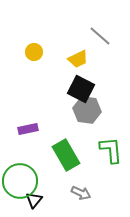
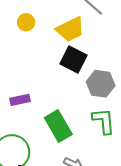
yellow trapezoid: (78, 59) -> (70, 29), size x1.4
gray hexagon: (87, 110) -> (101, 84), moved

